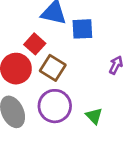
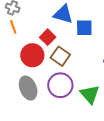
green triangle: (94, 116) -> (90, 94), size x1.5

